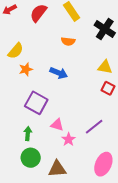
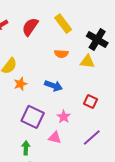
yellow triangle: (105, 67) -> (87, 62), moved
red square: (108, 88) -> (91, 102), moved
pink star: (69, 139) -> (64, 117), moved

